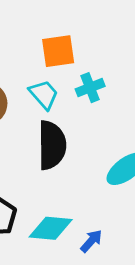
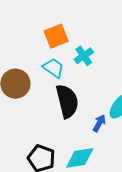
blue arrow: (91, 241) -> (99, 123), moved

